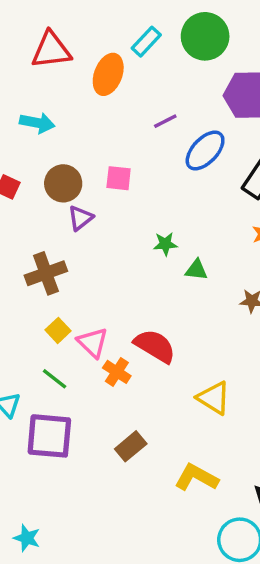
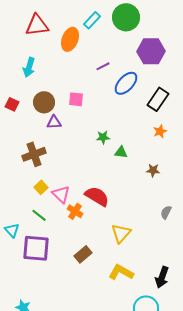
cyan arrow: (37, 123) -> (29, 67), turned 96
purple triangle: (81, 218) -> (54, 122), turned 35
yellow triangle: (214, 398) -> (121, 233), moved, turned 40

